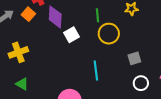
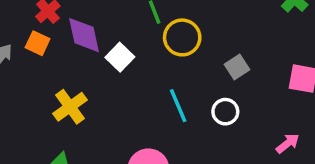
yellow cross: (18, 52) -> (70, 107), moved
white circle: (141, 83) -> (225, 112), moved

